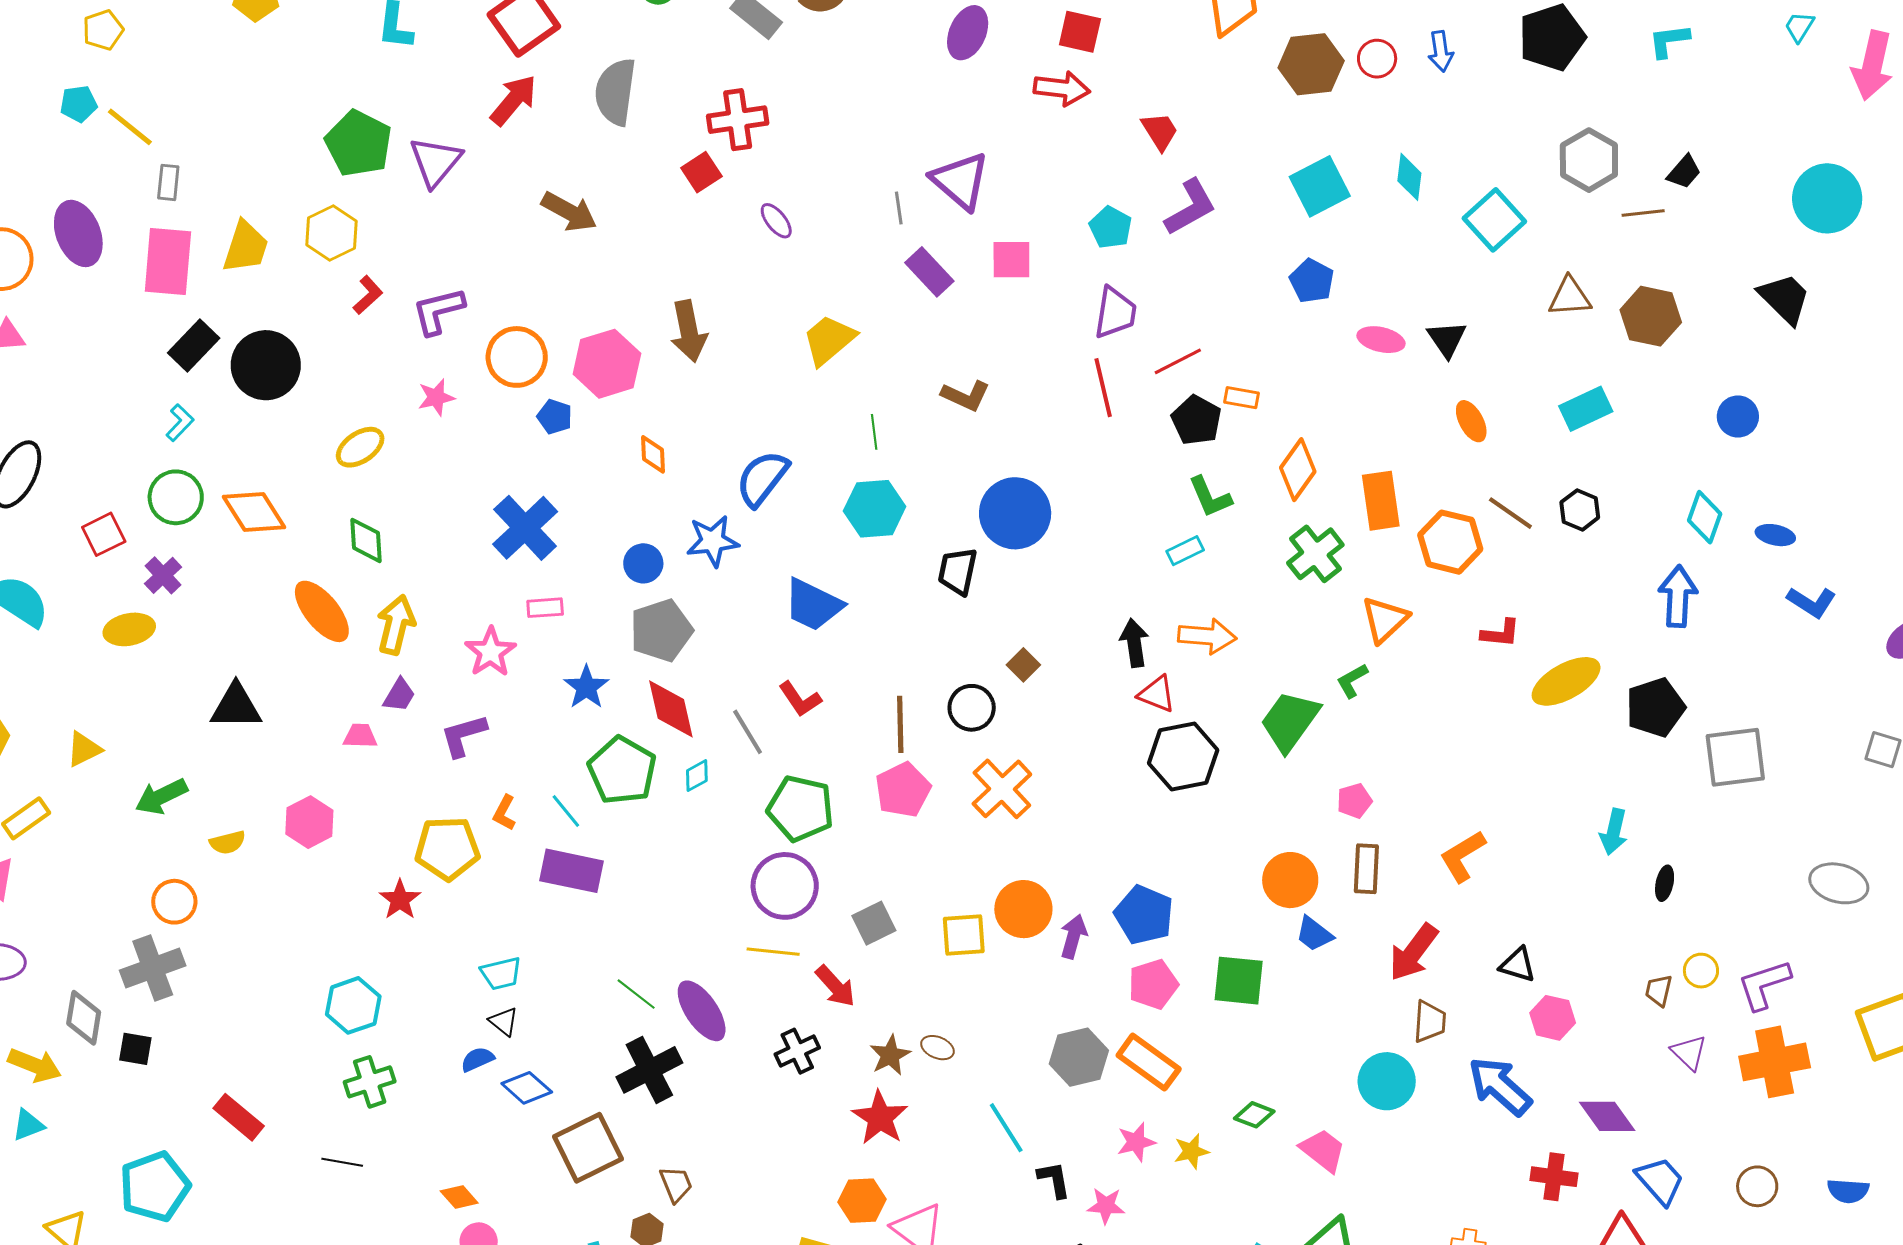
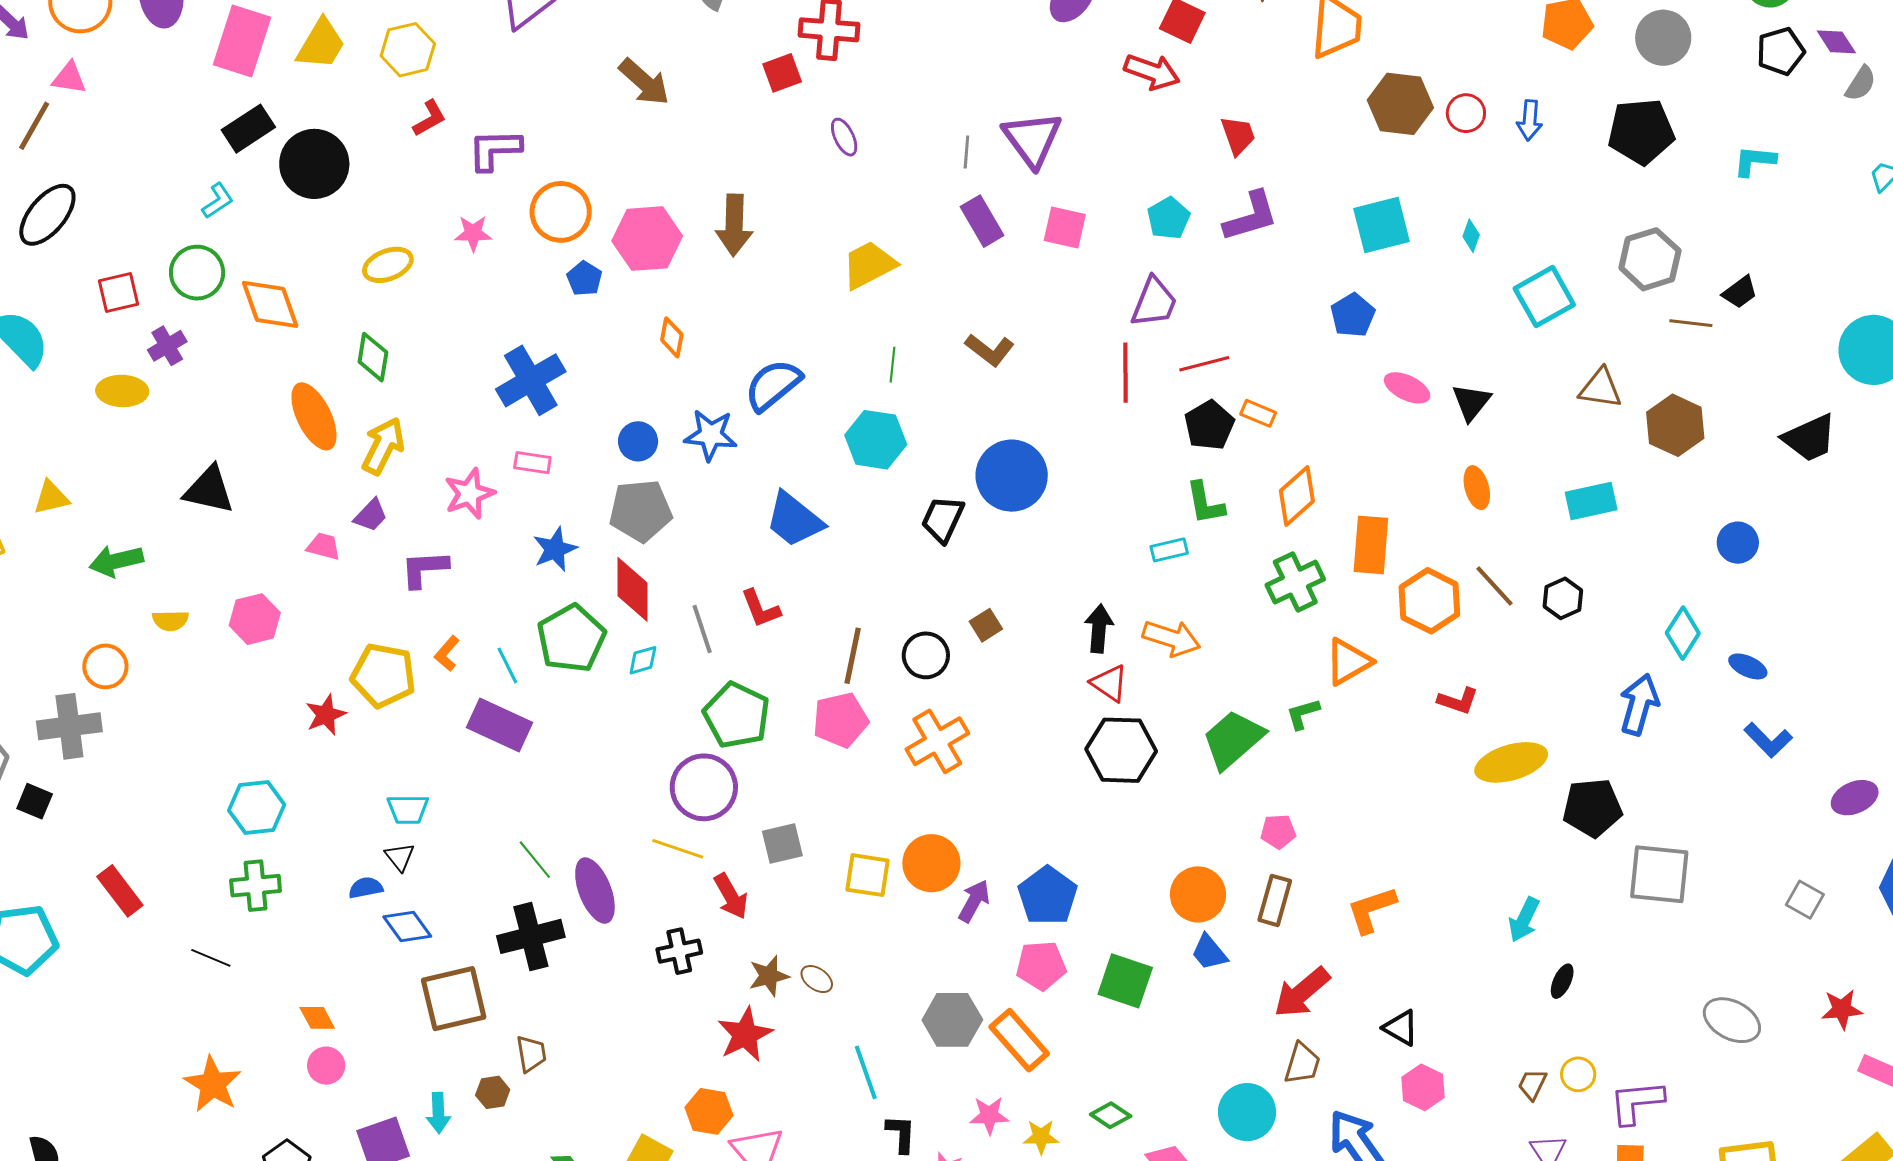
cyan diamond: (1409, 177) -> (1471, 236), size x0.7
black trapezoid: (1785, 299) -> (1810, 438), turned 98

